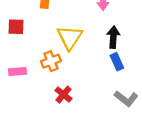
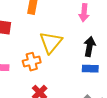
blue rectangle: (117, 62) -> (90, 69), turned -70

